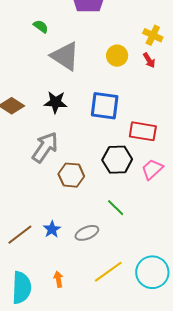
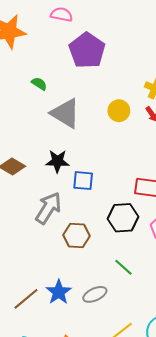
blue square: (105, 106) -> (83, 181), moved, size x0.7
blue star: (52, 229) -> (59, 292), size x1.4

